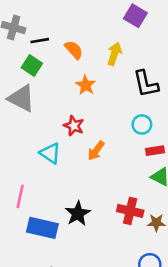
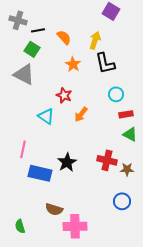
black L-shape: (146, 84) -> (105, 63), moved

